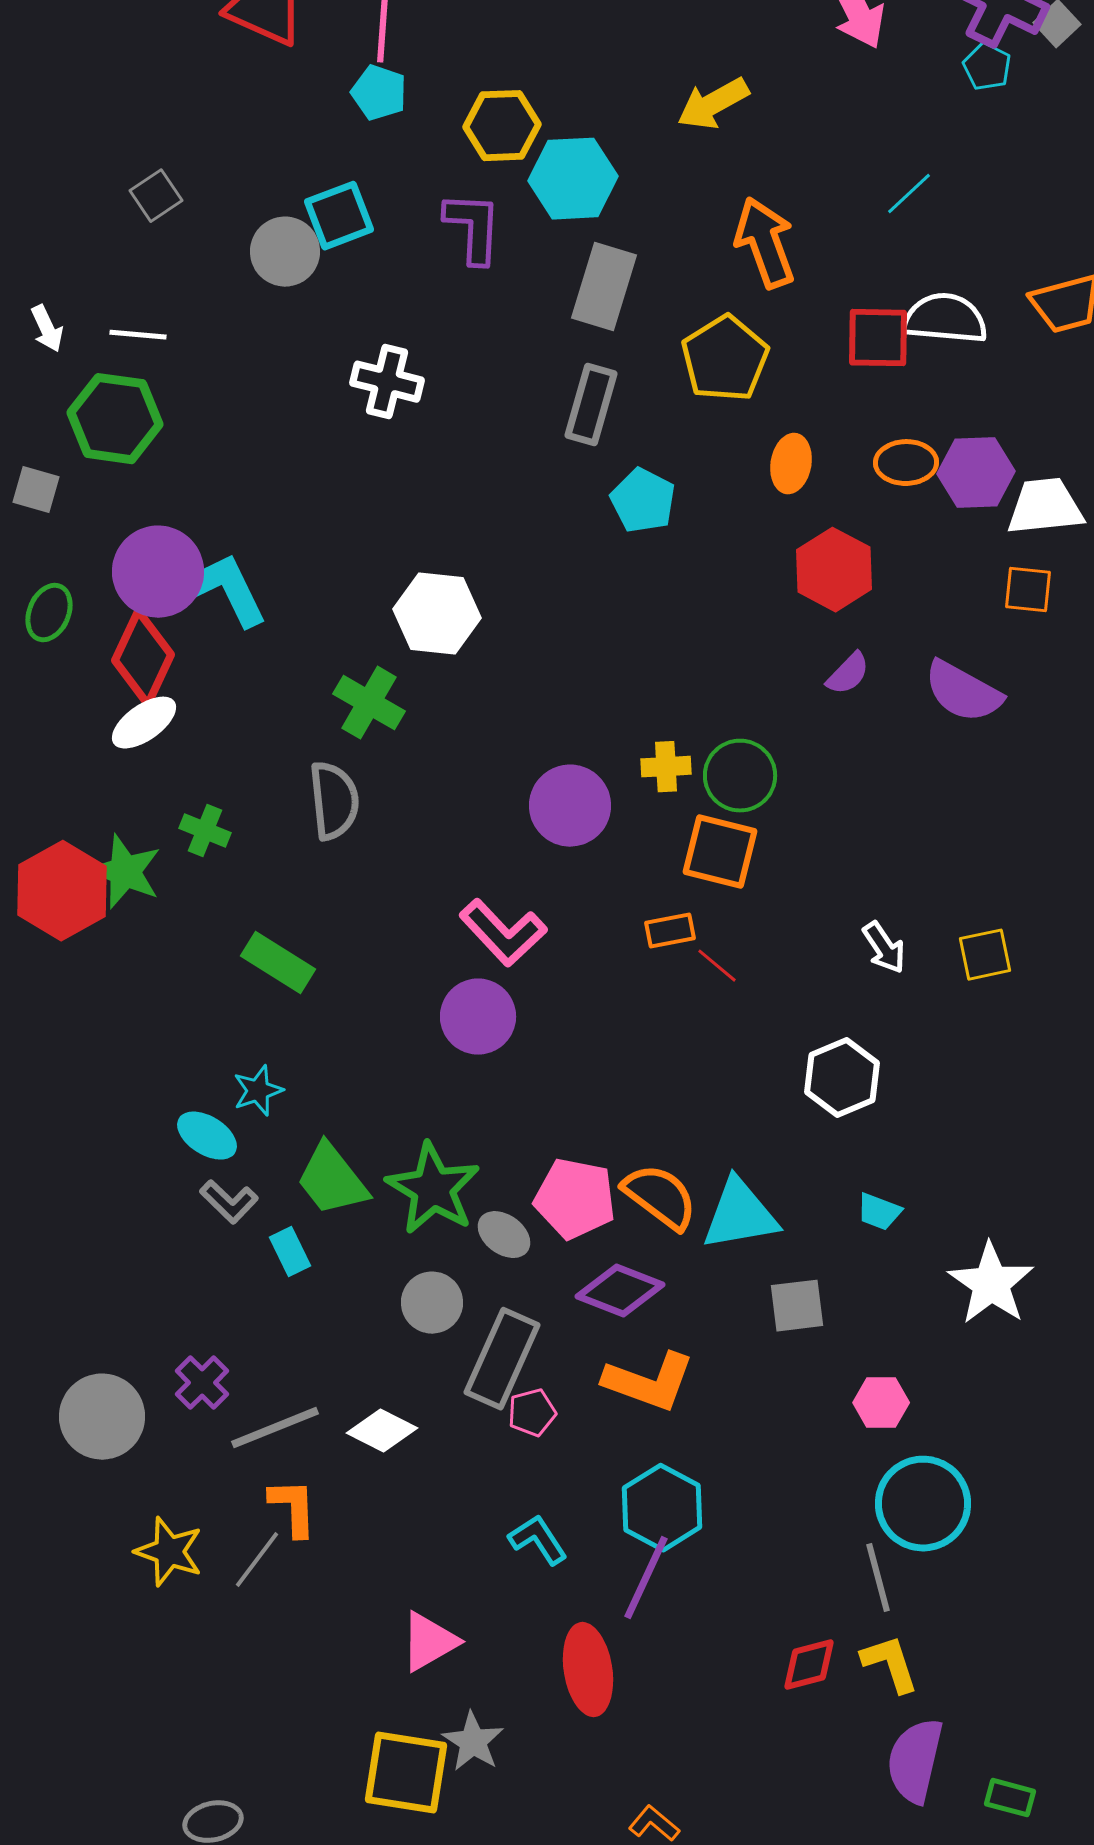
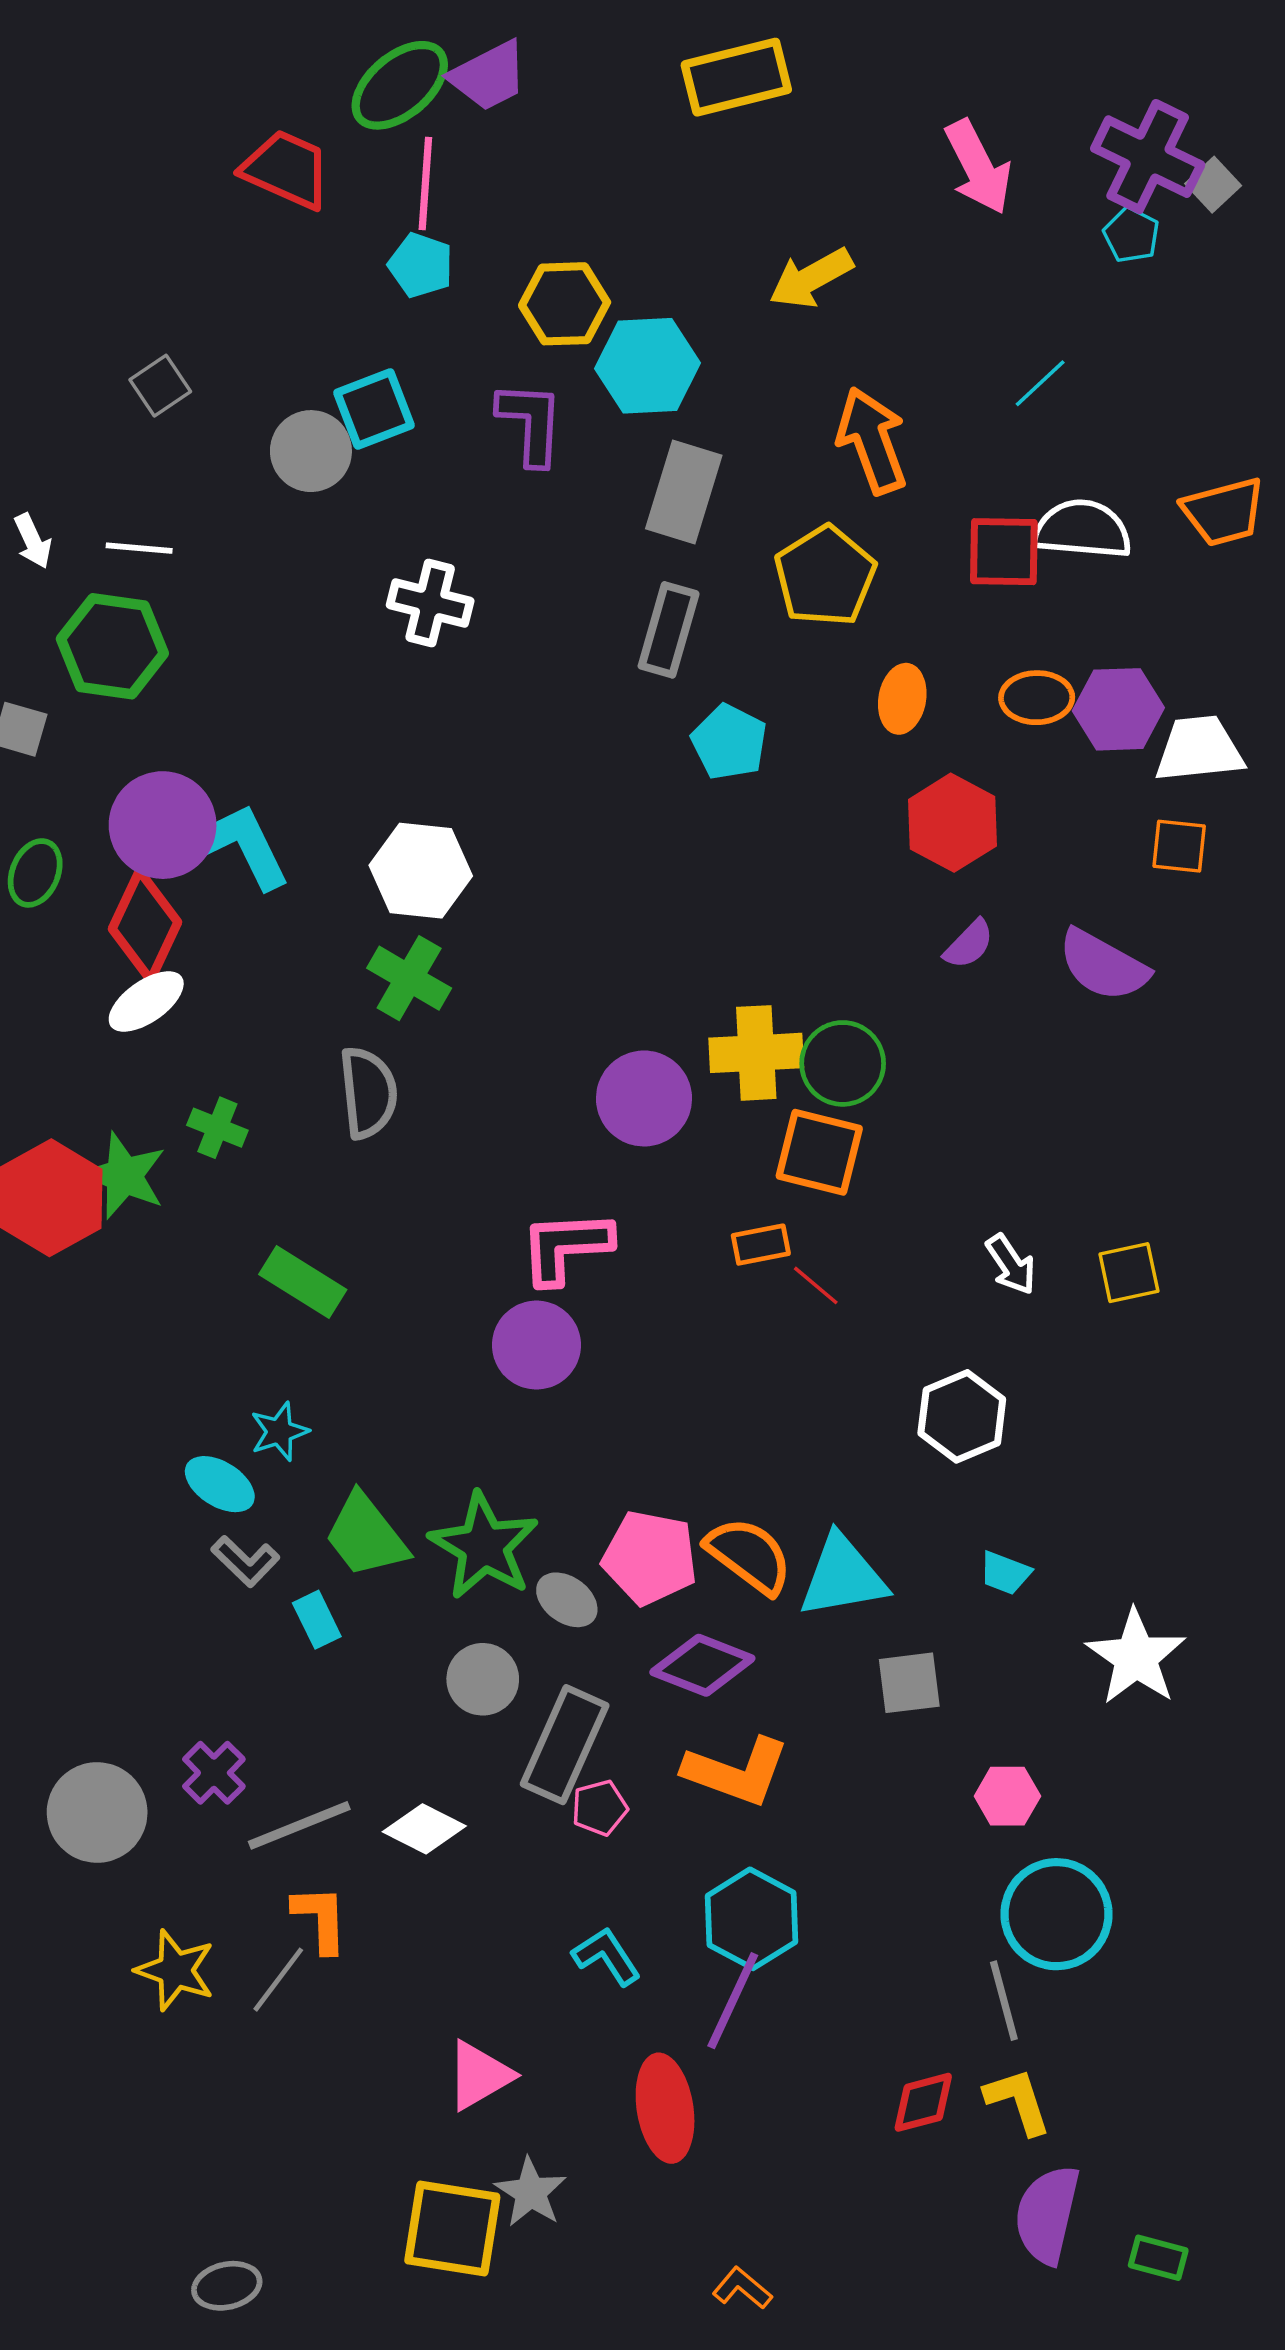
white hexagon: (437, 614) -> (421, 871), moved
yellow cross: (666, 767) -> (756, 1053), size x1.6
pink L-shape: (503, 933) -> (566, 1247), turned 130

